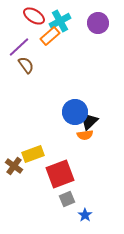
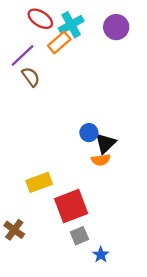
blue circle: (75, 112) -> (89, 133), size x0.6
brown cross: (14, 166) -> (14, 230), moved

